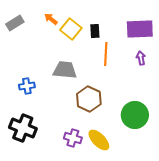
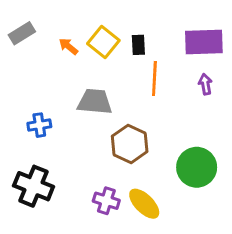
orange arrow: (51, 19) -> (68, 46), moved

